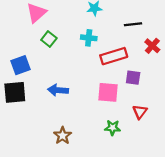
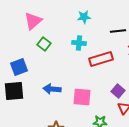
purple square: (133, 78) -> (118, 91), moved, turned 32
pink square: (108, 92) -> (82, 97), moved

